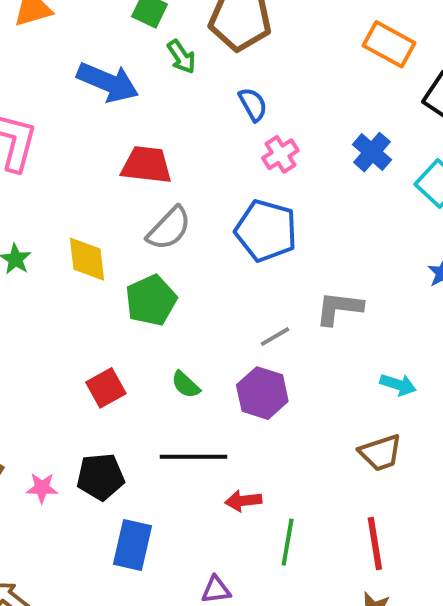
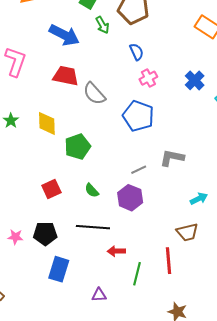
red trapezoid: (146, 165) -> (66, 76), moved
gray semicircle: (169, 228) -> (94, 94), moved, turned 90
cyan arrow: (398, 385) -> (199, 199), turned -48
red line: (375, 544) -> (168, 261), moved

